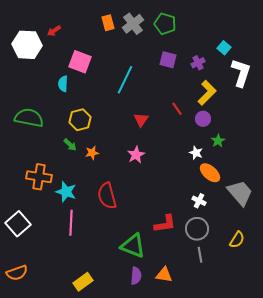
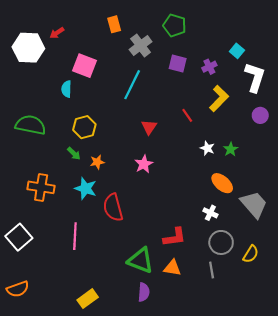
gray cross: (133, 24) -> (141, 46), moved
purple circle: (203, 119) -> (260, 115), moved
white star: (196, 153) -> (207, 148), moved
cyan star: (66, 192) -> (86, 188), moved
gray circle: (197, 229) -> (221, 242), moved
orange triangle: (164, 275) -> (172, 268), moved

